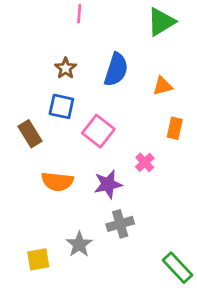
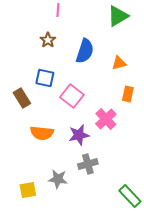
brown star: (66, 68) -> (48, 40), moved
pink cross: (145, 162) -> (106, 119), size x1.5
gray star: (79, 244) -> (58, 179), turned -30

